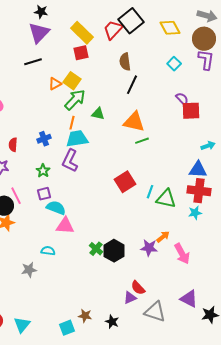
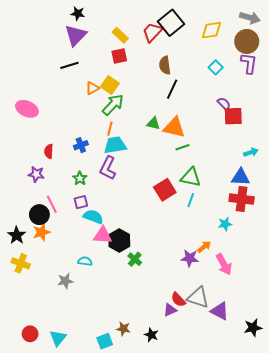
yellow diamond: (170, 28) -> (211, 30), turned -70
yellow rectangle: (82, 33) -> (120, 35), size x0.7
green triangle: (98, 114) -> (153, 123), moved
green triangle: (166, 199) -> (191, 177), moved
cyan star: (195, 213) -> (225, 224), moved
black hexagon: (114, 251) -> (119, 241), moved
purple triangle: (189, 299) -> (220, 311), moved
gray triangle: (155, 312) -> (198, 298), moved

